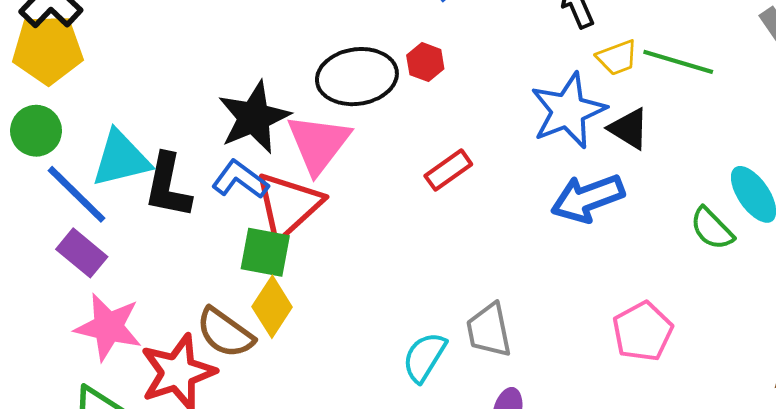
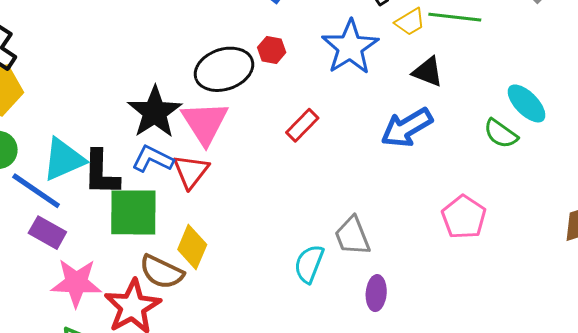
blue star: (568, 111) -> (350, 47), moved
red triangle: (288, 205) -> (191, 171), size x0.7
green square: (265, 252) -> (133, 212), moved, size x1.4

